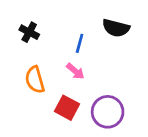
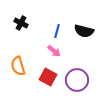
black semicircle: (116, 28) -> (84, 31), moved
orange semicircle: (35, 80) -> (18, 66), moved

